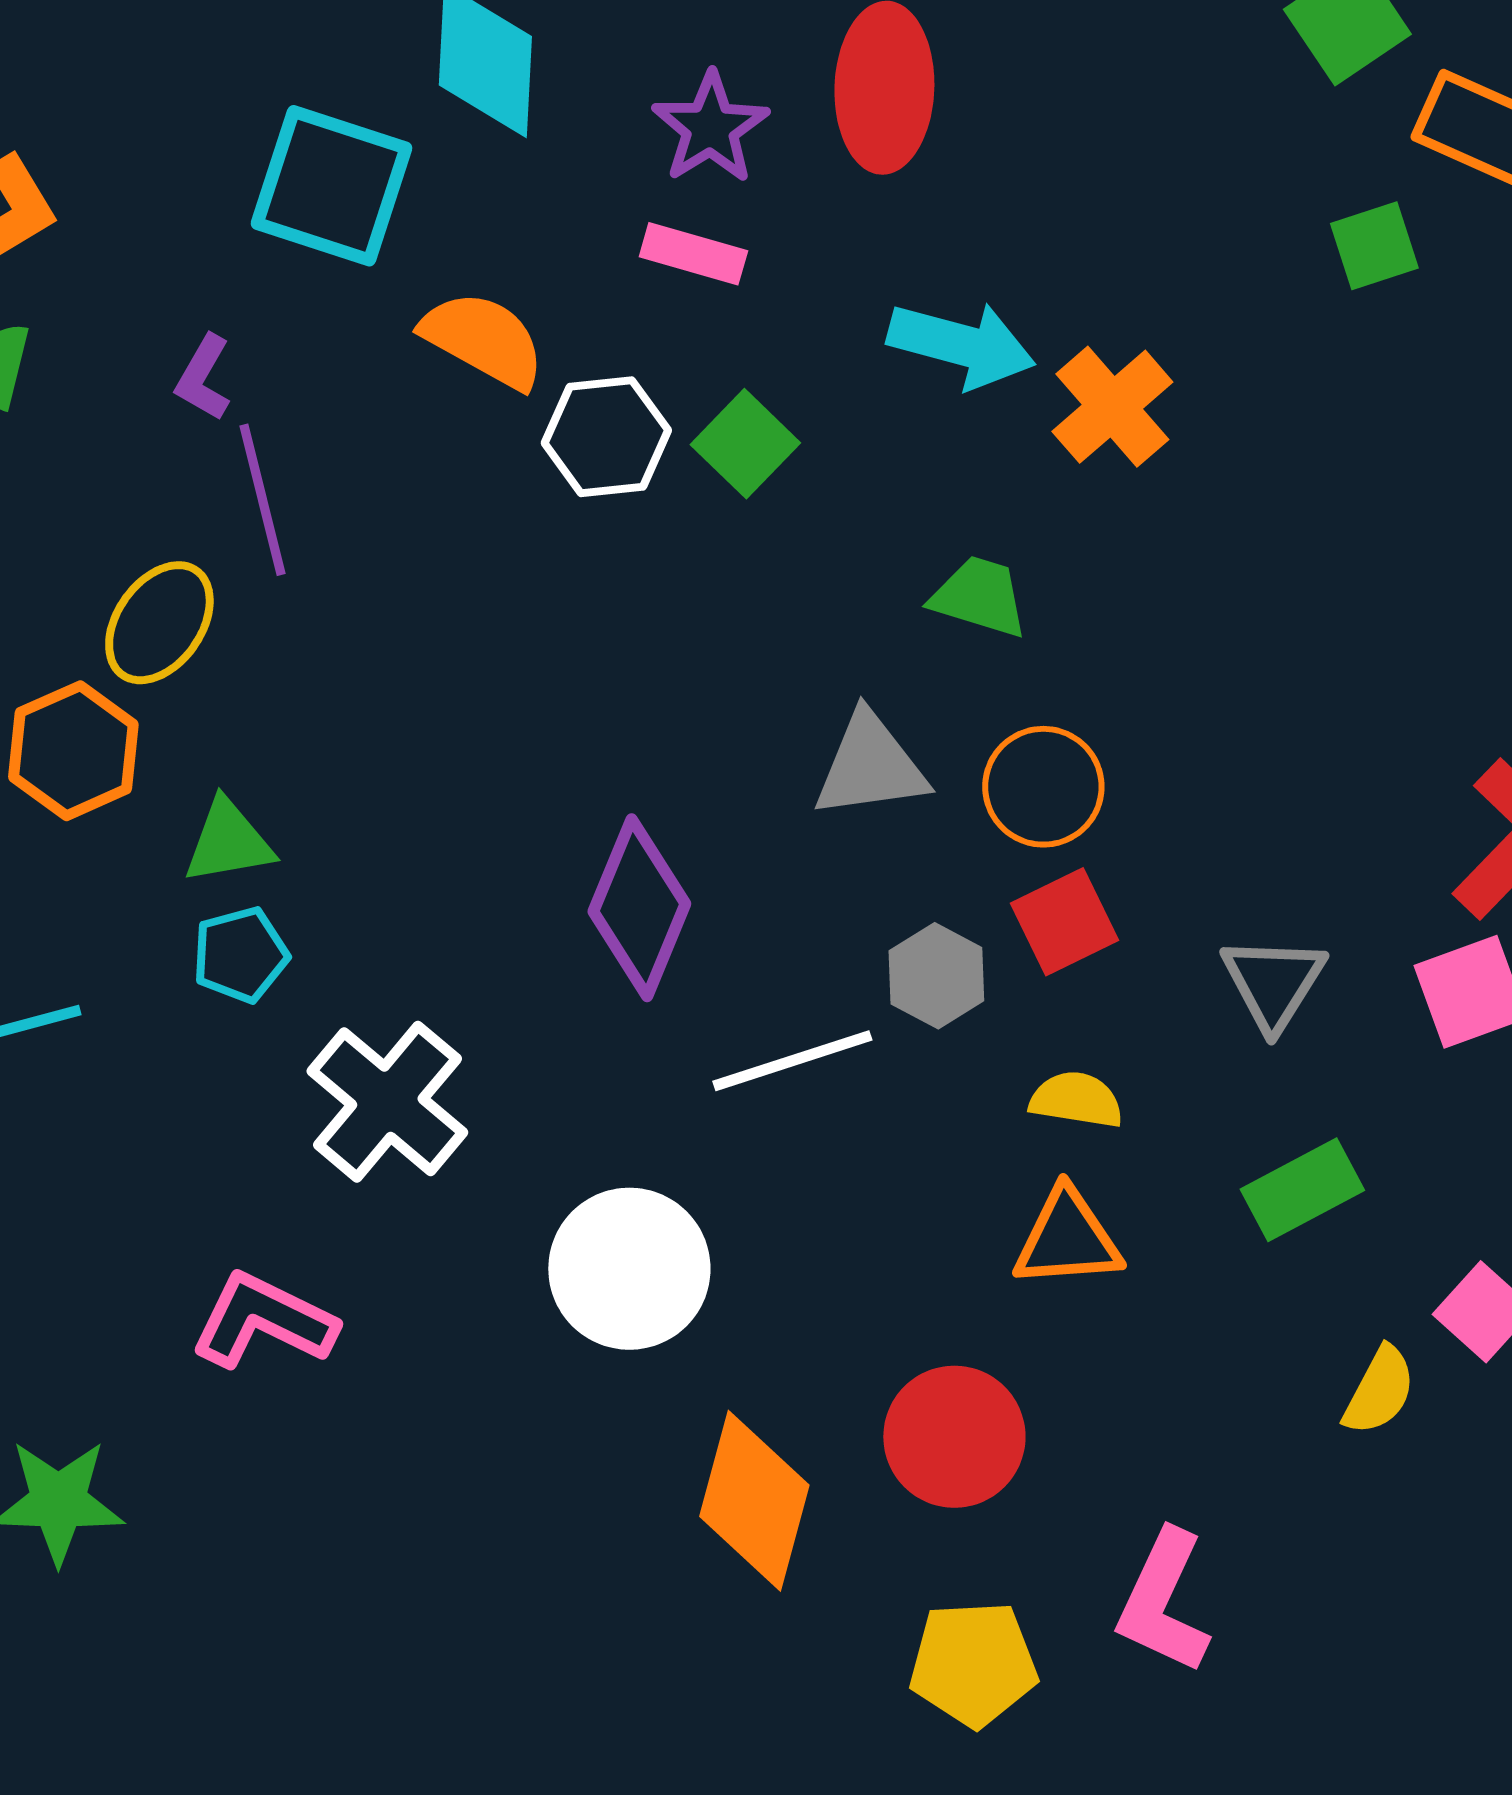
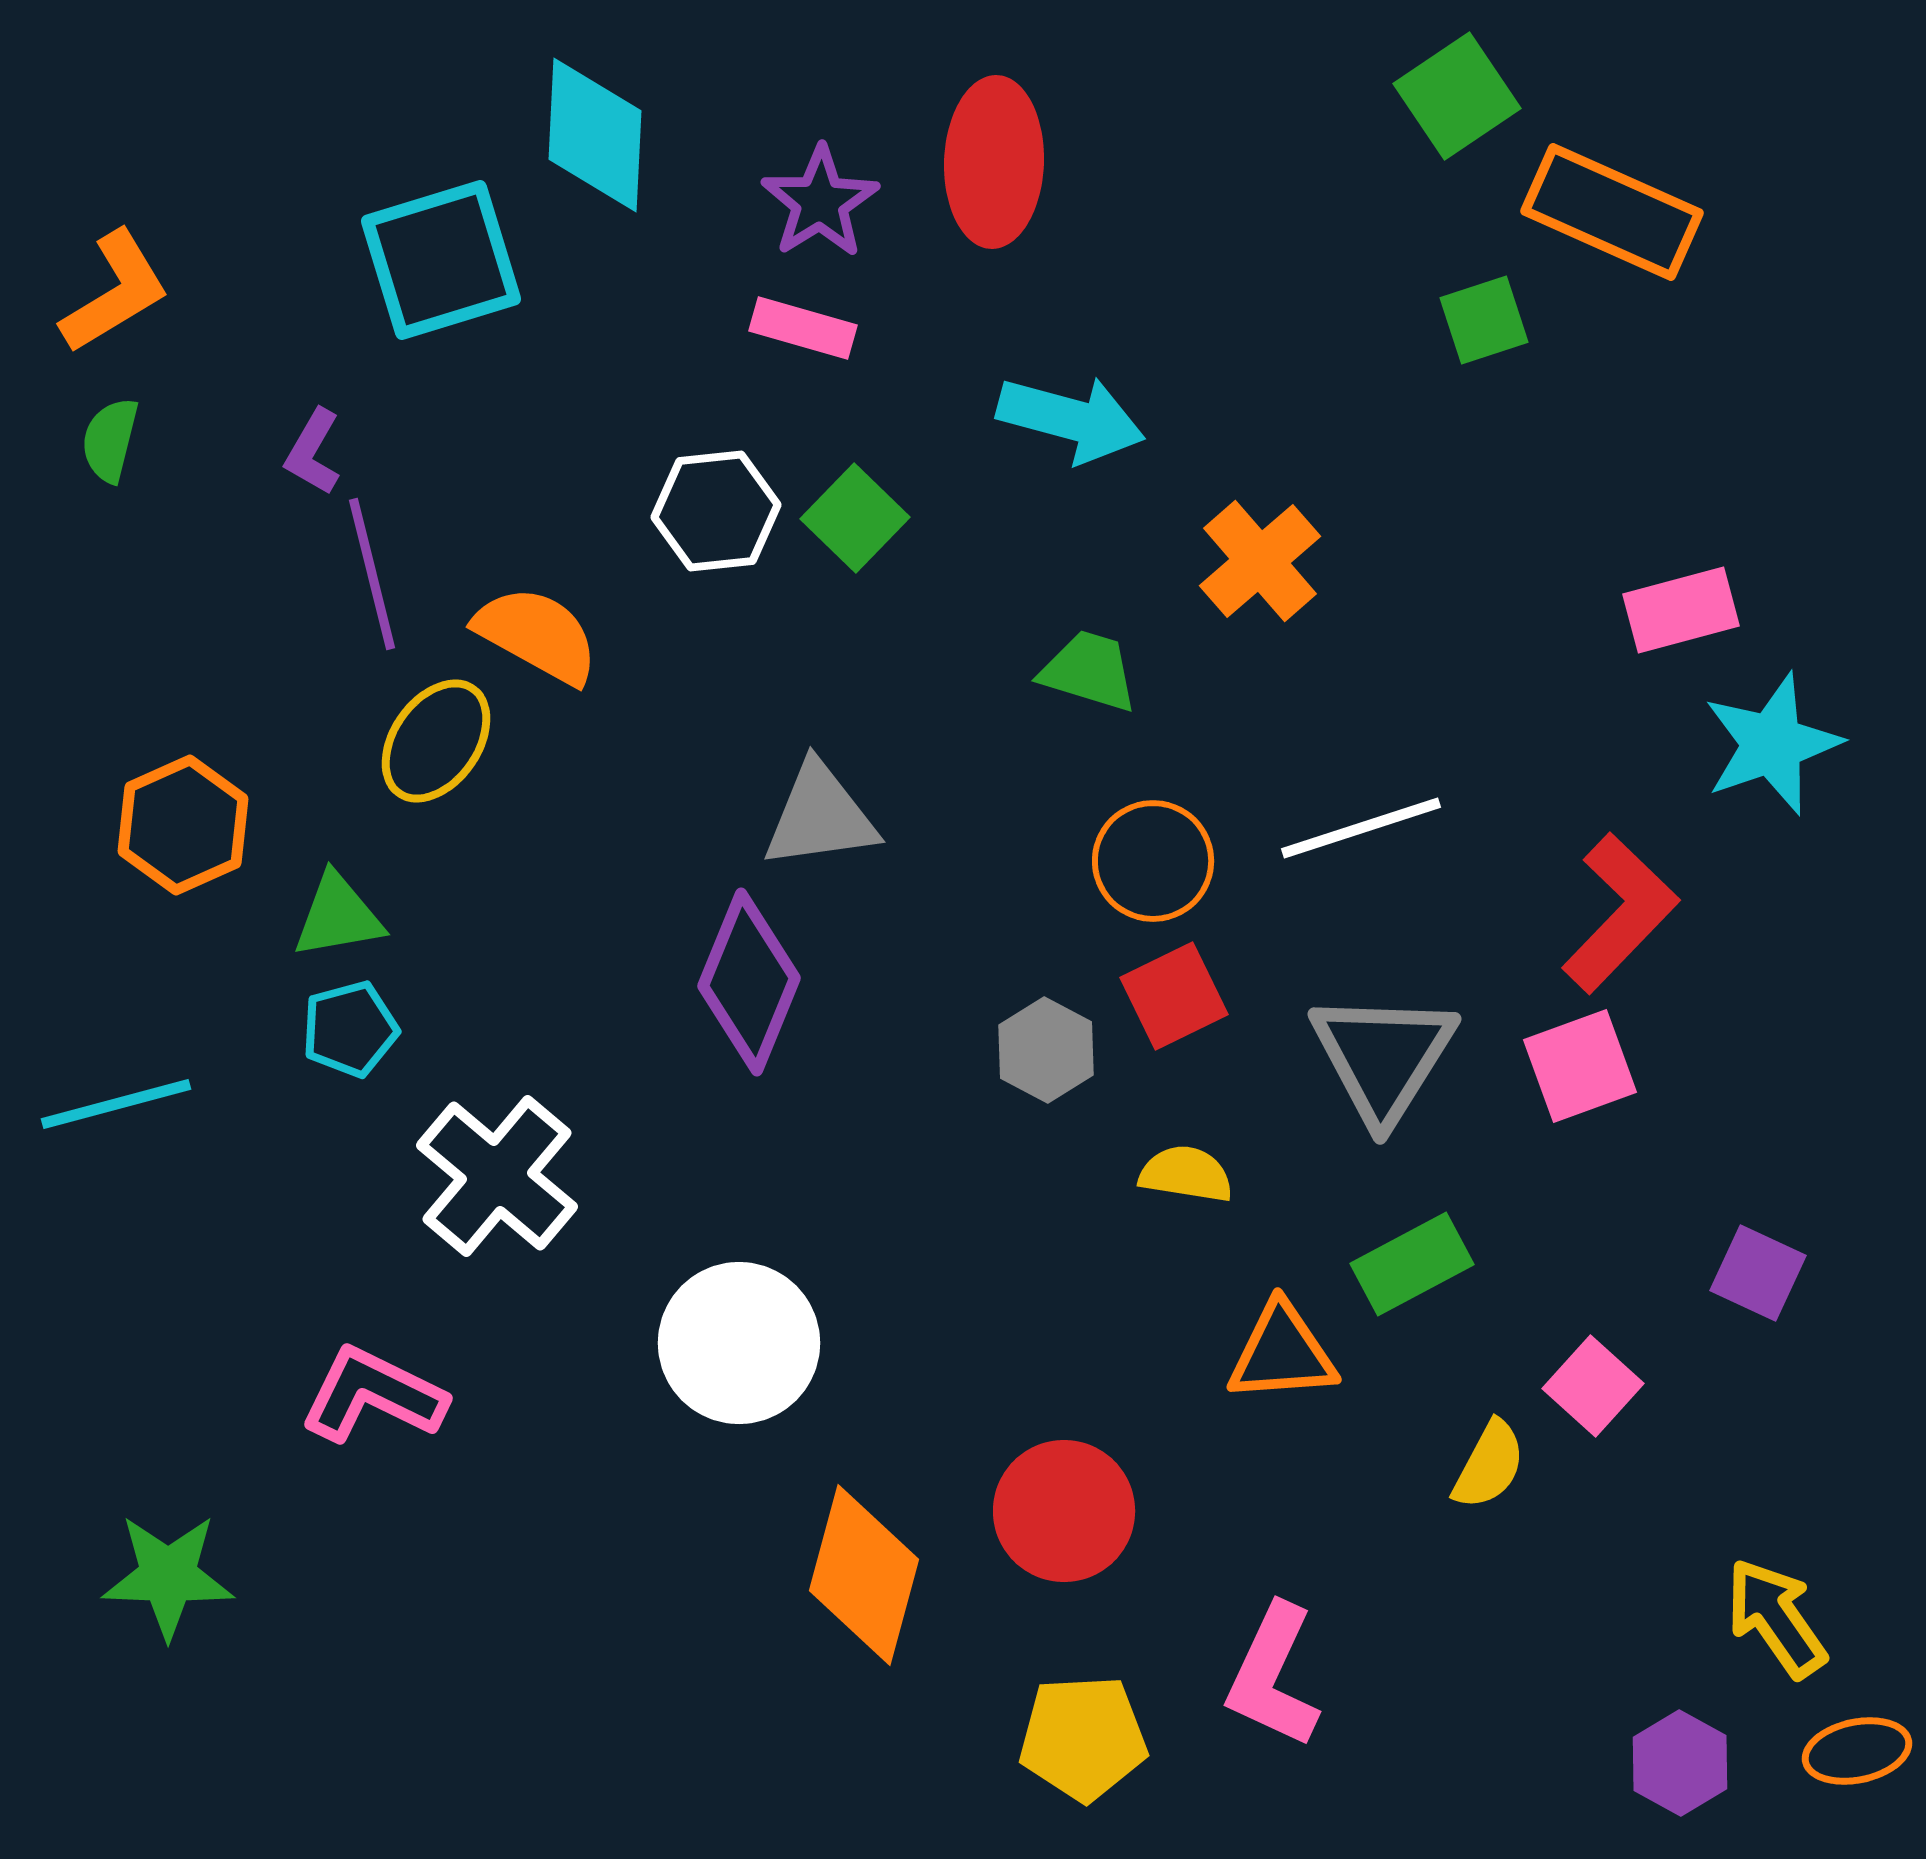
cyan square: (331, 186) -> (441, 260), turned -35
orange semicircle: (483, 340) -> (537, 635), moved
orange cross: (1112, 407) -> (1260, 561), moved
yellow ellipse: (159, 623) -> (436, 741), moved
gray triangle: (870, 766) -> (820, 816), moved
gray triangle: (1273, 983) -> (1383, 1057), size x1.4
white line: (792, 1061) -> (1361, 828), moved
orange triangle: (1067, 1239) -> (1282, 1353), moved

